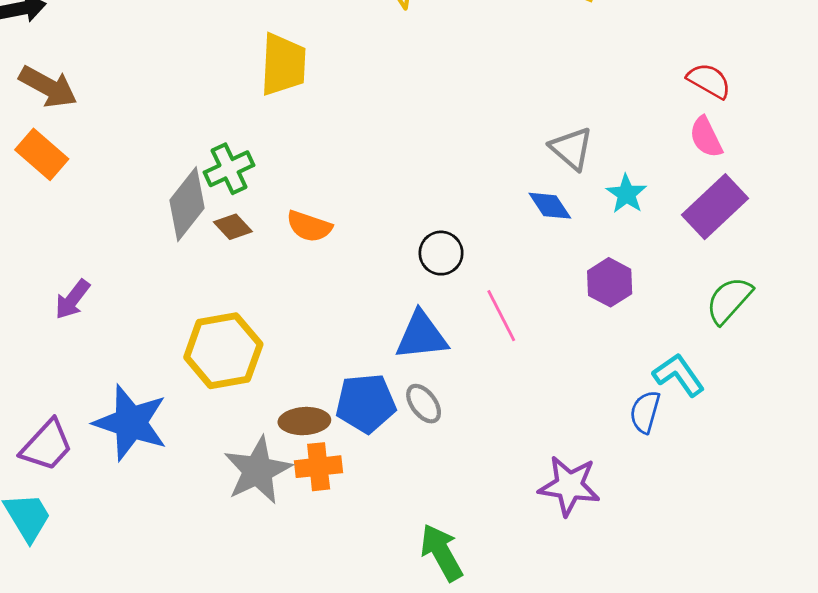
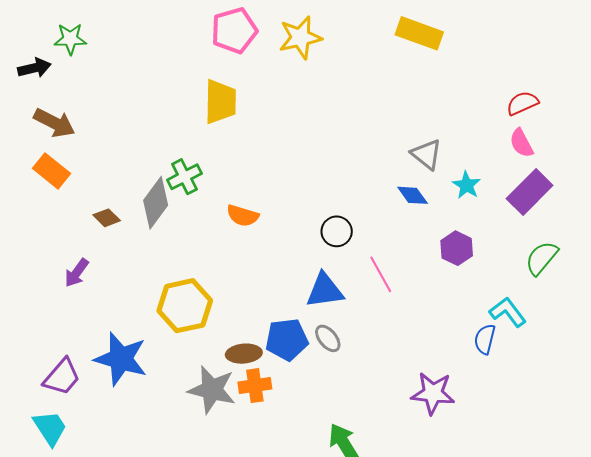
red semicircle: (709, 81) -> (522, 103), turned -52
brown diamond: (233, 227) -> (107, 218), moved
gray star: (258, 470) -> (212, 390), turned -30

